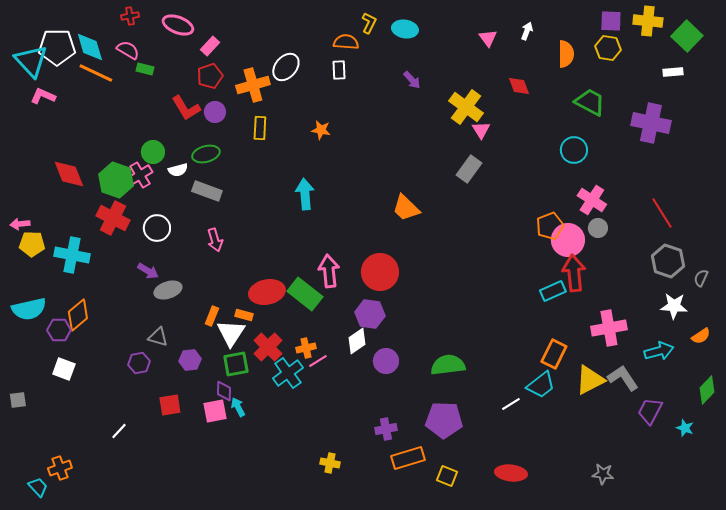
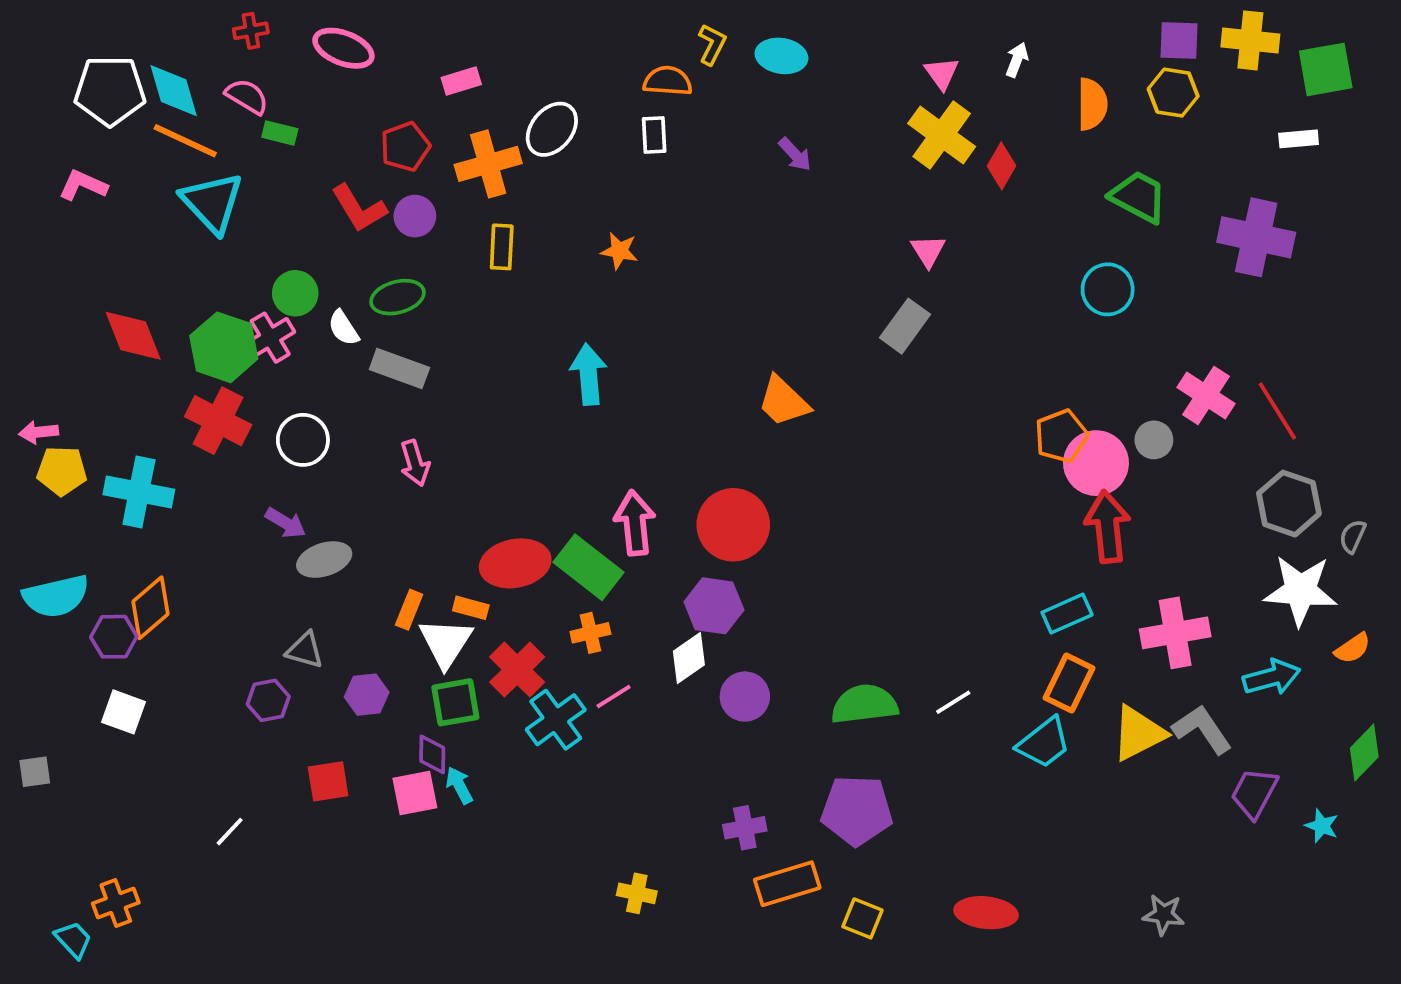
green square: (687, 36) -> (1326, 69), turned 36
pink rectangle: (210, 46) -> (461, 81), moved, turned 30
cyan triangle: (31, 61) -> (212, 203), moved
red diamond: (519, 86) -> (1001, 166), turned 50
yellow cross: (466, 107) -> (942, 135), moved
white semicircle: (178, 170) -> (343, 328), turned 72
pink cross: (592, 200) -> (1206, 396), moved
cyan rectangle: (553, 291) -> (1067, 614), moved
white star: (674, 306) -> (1301, 590), size x1.4
orange cross: (306, 348) -> (590, 633), moved
white line: (511, 404) -> (953, 702), moved

